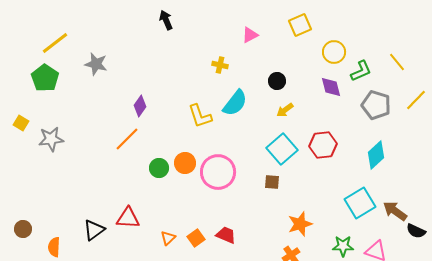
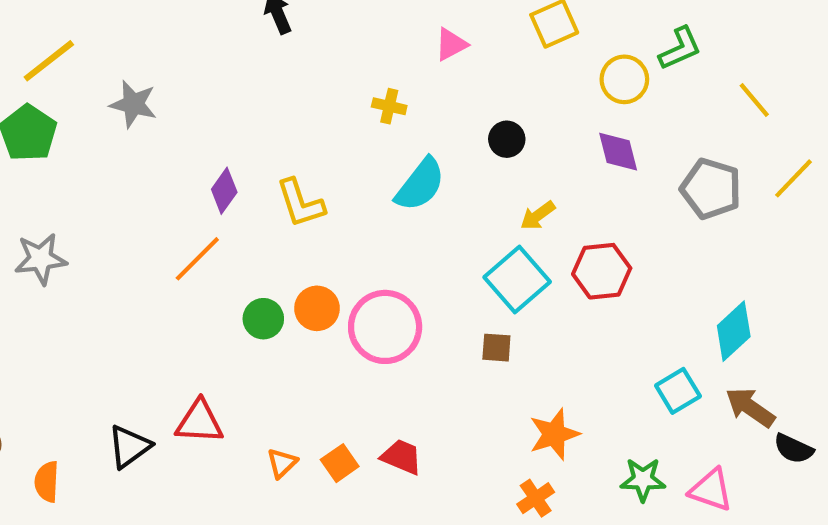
green L-shape: (361, 71) -> (680, 48), moved
yellow arrow: (285, 110) -> (538, 216), moved
yellow L-shape: (200, 116) -> (300, 203), moved
cyan diamond: (376, 155) -> (734, 331), moved
cyan square: (360, 203) -> (678, 391), size x0.7

